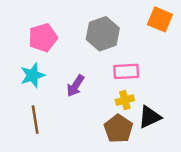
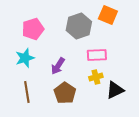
orange square: (160, 19) -> (108, 15), moved
brown pentagon: (118, 129) -> (65, 93), moved

